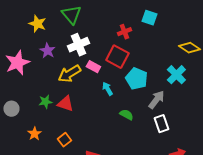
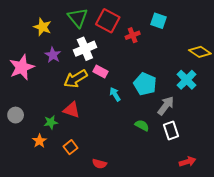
red square: (117, 57) -> (108, 21), moved
green star: (45, 102) -> (51, 122), moved
green semicircle: (126, 115) -> (142, 125), moved

